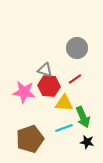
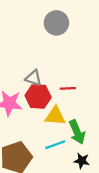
gray circle: (77, 48) -> (56, 23), moved
red line: (75, 79) -> (68, 88), turned 32

